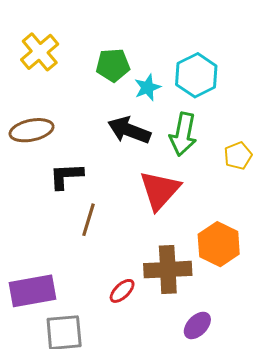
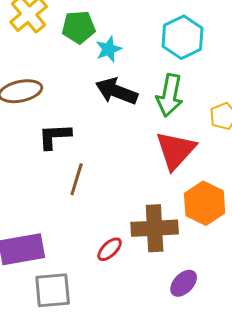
green pentagon: (113, 65) -> (79, 27), moved
cyan star: (147, 87) -> (109, 49), moved
red triangle: (160, 190) -> (176, 150), moved

